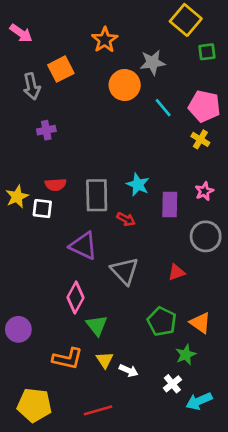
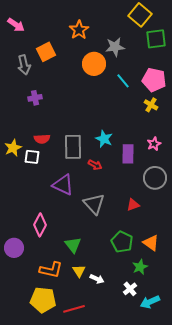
green square: (207, 52) -> (156, 39), size x1.5
pink diamond: (75, 297) -> (40, 225), moved
yellow pentagon: (34, 405) -> (43, 300), moved

